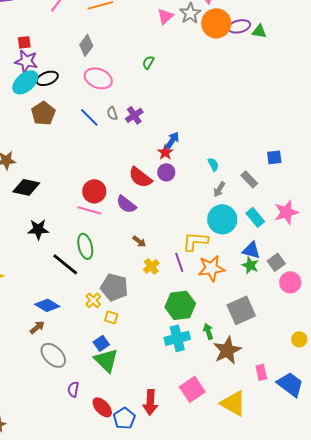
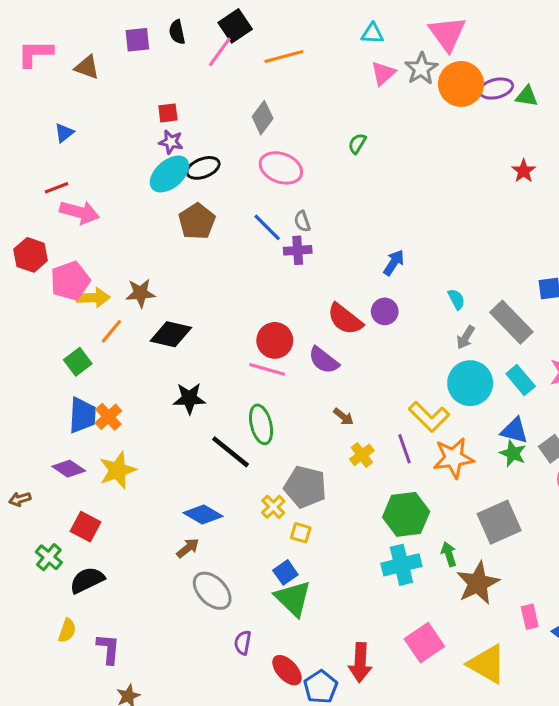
purple star: (26, 61) -> (171, 142), size x0.7
purple cross: (134, 115) -> (298, 250), moved, turned 30
red star: (165, 152) -> (524, 171), moved
gray rectangle: (249, 179) -> (511, 322), size x1.6
yellow L-shape: (195, 241) -> (429, 417), turned -140

